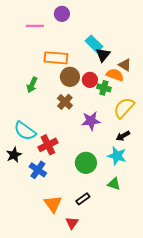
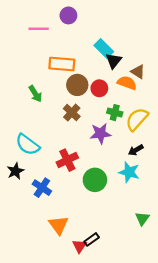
green arrow: (32, 85) -> (35, 94), turned -56
green cross: (104, 88) -> (115, 113), moved
red cross: (48, 145) -> (67, 160), moved
green triangle: (114, 184) -> (142, 219), moved, turned 48
black rectangle: (83, 199) -> (92, 239), moved

